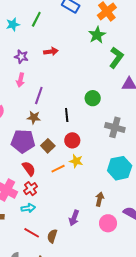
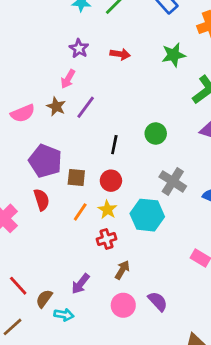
green star: (97, 35) -> (173, 55), moved
brown star: (34, 117) -> (56, 106), moved
brown square: (48, 146) -> (76, 177), turned 32
cyan hexagon: (120, 168) -> (147, 215), moved
orange line: (58, 169) -> (80, 212), turned -48
red cross: (31, 189) -> (107, 239), moved
cyan arrow: (28, 208) -> (64, 315), moved

